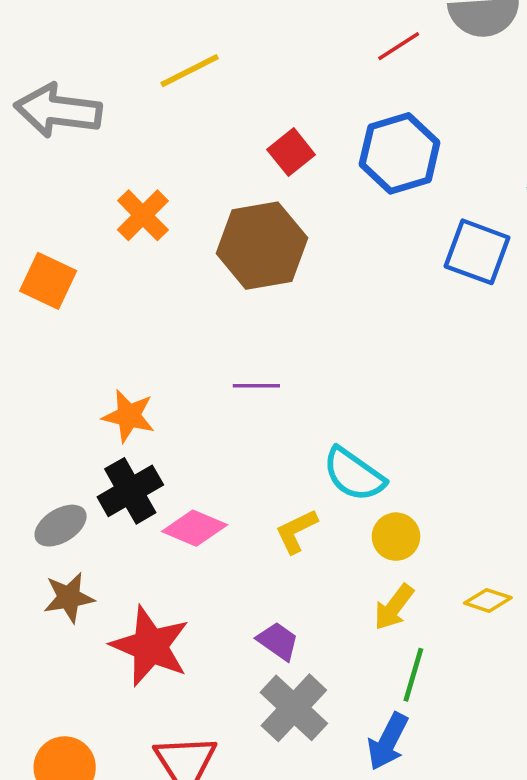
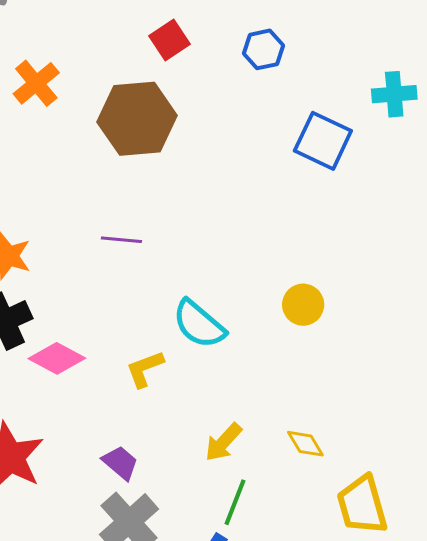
blue hexagon: (400, 153) -> (263, 49), size x0.6
yellow circle: (396, 537) -> (303, 305), moved
yellow diamond: (488, 600) -> (305, 444), turned 36

